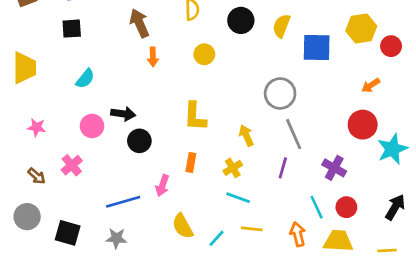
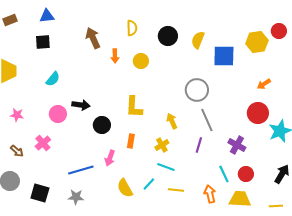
red circle: (391, 46) -> (279, 31), moved
orange arrow: (153, 57) -> (115, 56), moved
black circle: (139, 141) -> (102, 125), moved
cyan line: (216, 238) -> (149, 184), moved

